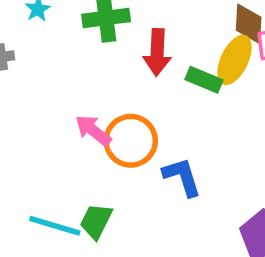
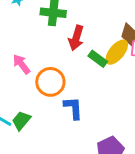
pink arrow: (93, 130) -> (21, 64), moved

